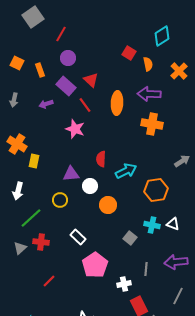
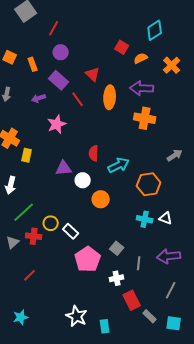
orange semicircle: (148, 64) -> (141, 58), turned -104
red triangle: (91, 80) -> (93, 74), moved
pink star: (75, 129) -> (57, 124), moved, turned 30
yellow circle: (60, 200) -> (51, 223), moved
gray square: (130, 238) -> (117, 248), moved
red line: (49, 281) -> (30, 275), moved

